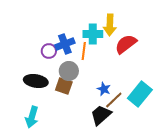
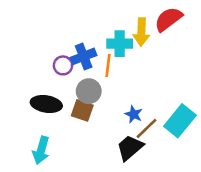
red semicircle: (126, 44) -> (168, 19), moved

